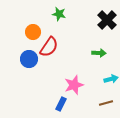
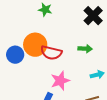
orange circle: (33, 32) -> (35, 45), moved, size x1.5
red semicircle: (49, 47) -> (51, 53), moved, turned 70

